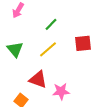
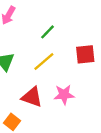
pink star: (61, 91) -> (64, 95), moved

